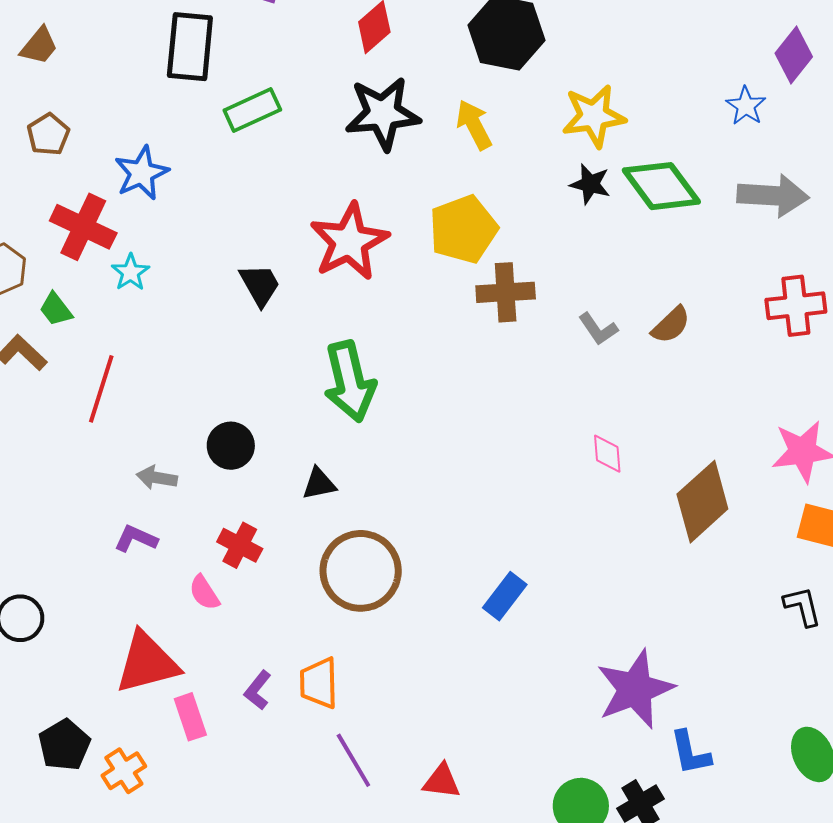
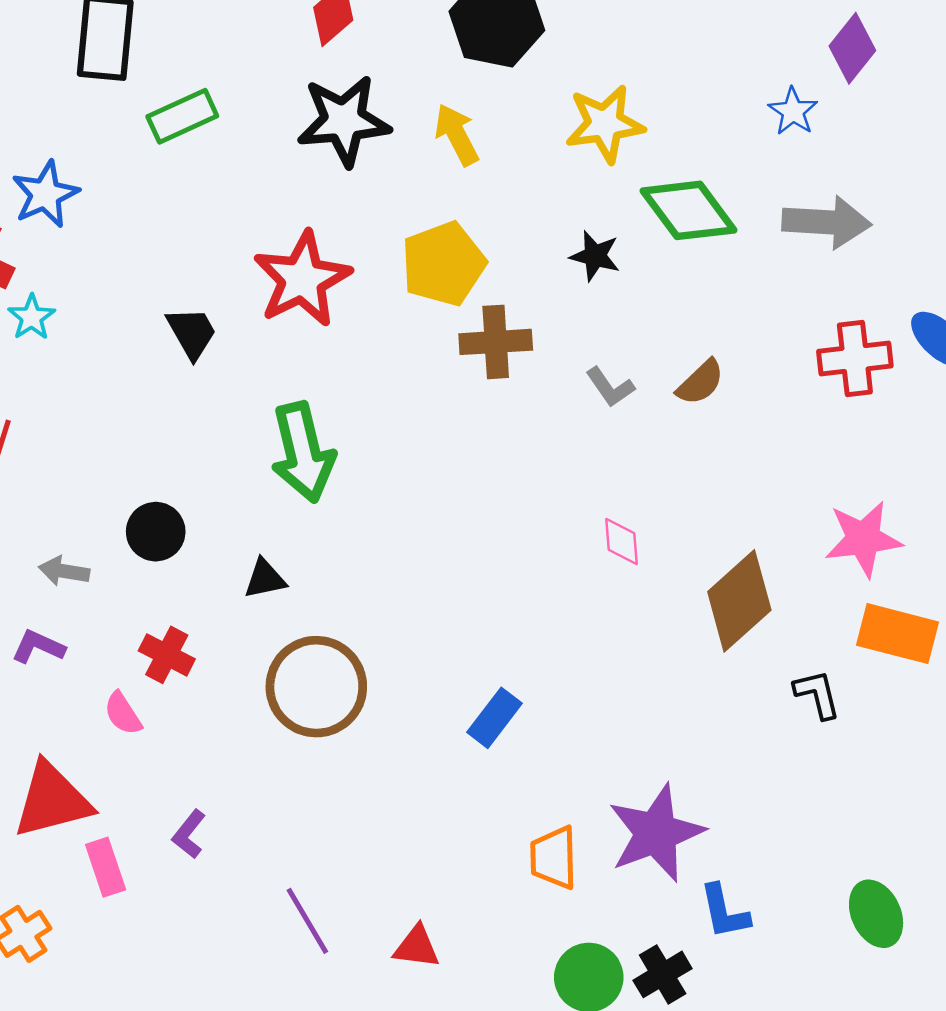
black star: (590, 184) -> (595, 256), moved
black L-shape: (802, 606) -> (817, 694), moved
orange trapezoid: (319, 683) -> (554, 858), moved

